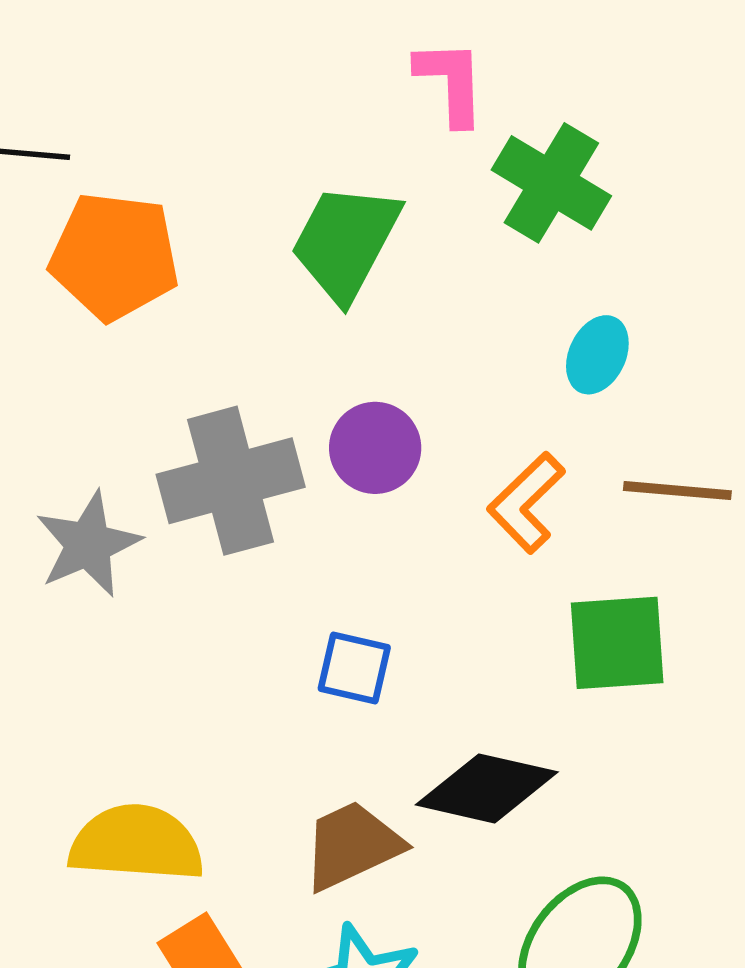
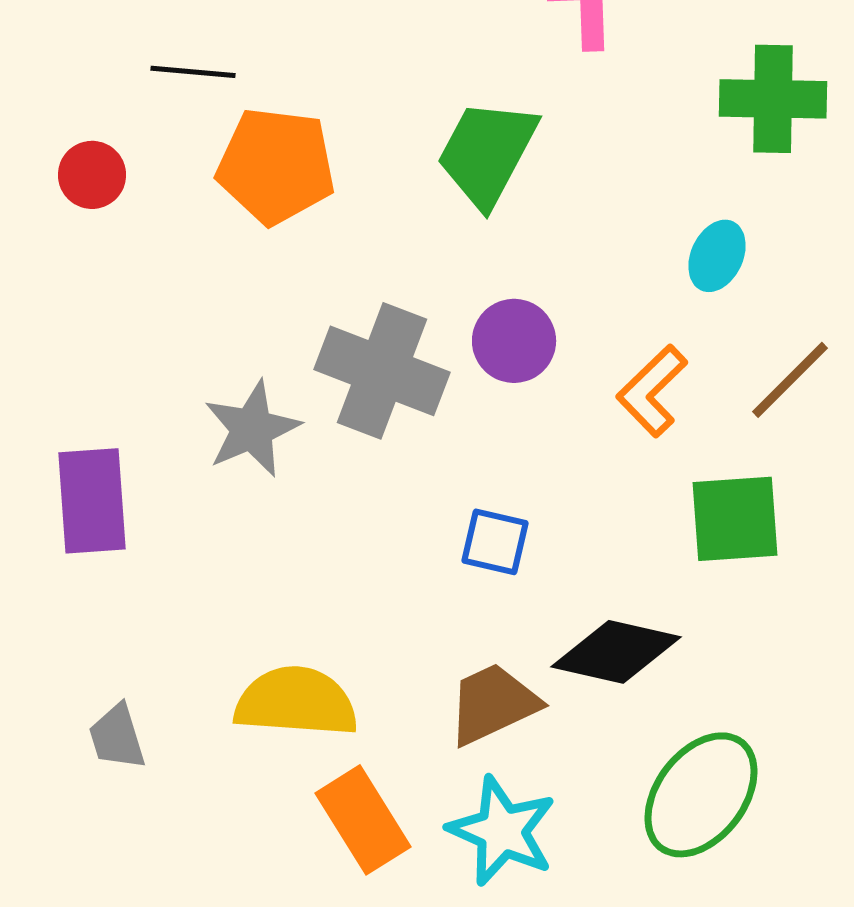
green cross: (551, 183) -> (773, 99), moved, turned -30
gray cross: (231, 481) -> (382, 371), turned 36
brown line: (677, 491) -> (790, 380), turned -50

